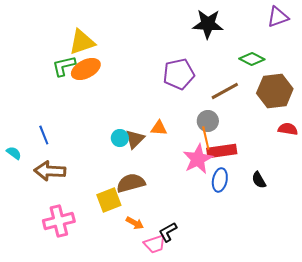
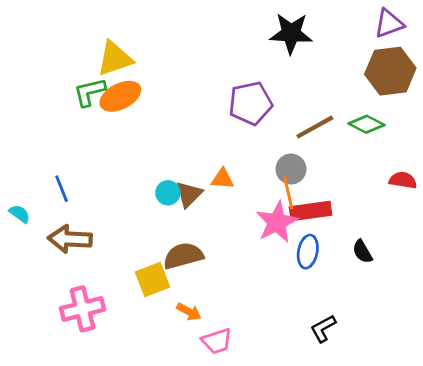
green diamond: (252, 59) -> (367, 124), moved
brown hexagon: (275, 91) -> (390, 71), moved
black L-shape: (168, 232) -> (323, 328), moved

